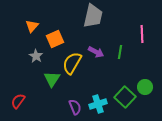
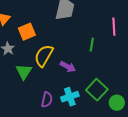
purple arrow: (96, 52) -> (68, 67), moved
green circle: (145, 87) -> (117, 103), moved
purple semicircle: (75, 107) -> (47, 100), turned 35

